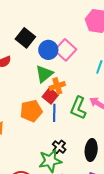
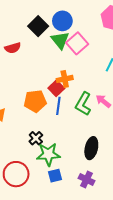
blue circle: (48, 50) -> (62, 21), moved
green triangle: (44, 74) -> (60, 40), moved, turned -36
black cross: (59, 147) -> (36, 138), moved

